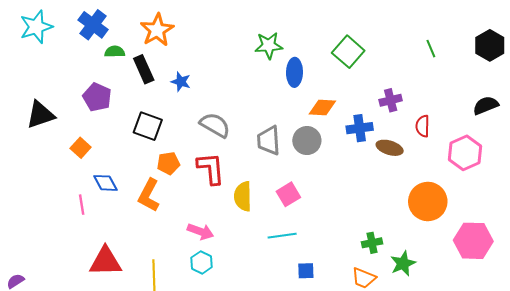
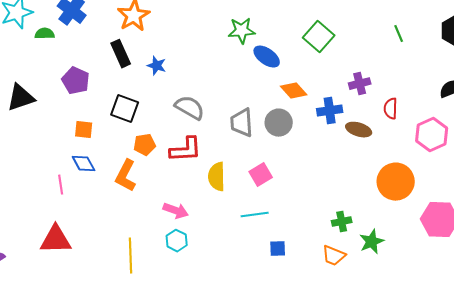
green semicircle: (115, 52) -> (45, 34), moved
blue ellipse: (294, 72) -> (267, 57), turned -56
orange diamond: (322, 107) -> (294, 91), turned 44
orange square: (81, 148) -> (84, 130), moved, turned -36
red L-shape: (211, 168) -> (186, 150), turned 92
red triangle: (105, 261) -> (56, 240), moved

